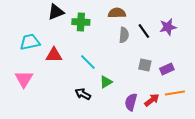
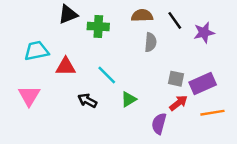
black line: (144, 31) -> (175, 20), moved
purple rectangle: (167, 69) -> (203, 84), size x1.5
black arrow: (83, 94) -> (87, 101), moved
red arrow: (152, 100) -> (178, 103), moved

